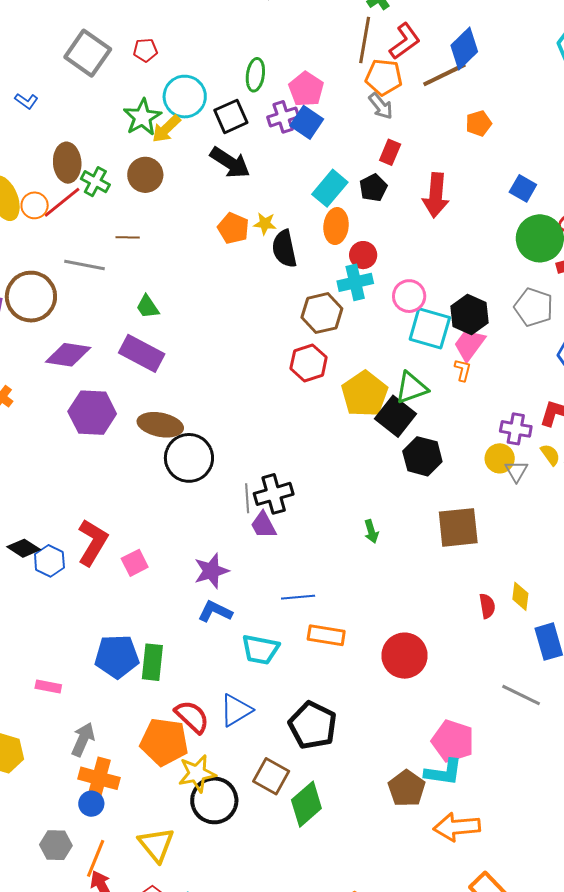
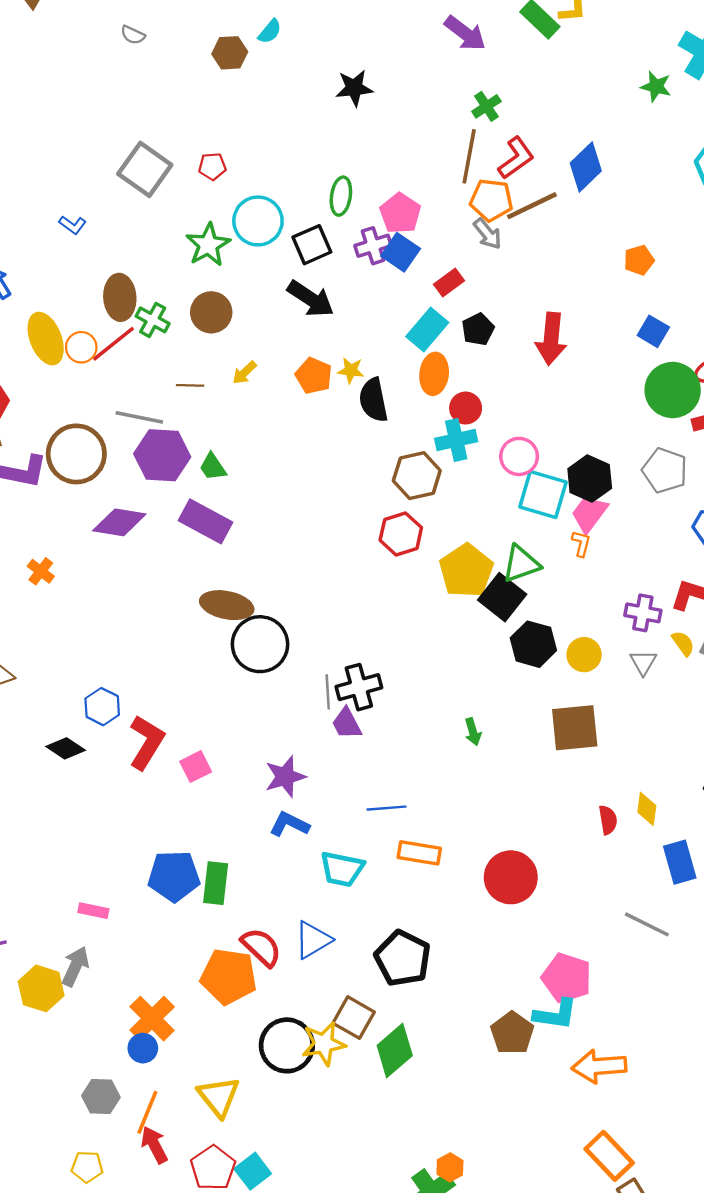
brown line: (444, 75) -> (532, 206), moved
orange pentagon: (479, 123) -> (639, 260), moved
yellow arrow: (166, 129) -> (245, 373), moved, size x0.7
red rectangle: (390, 152) -> (449, 282), moved, turned 30
purple hexagon: (92, 413) -> (162, 455), moved
yellow circle: (500, 458) -> (584, 655), moved
blue hexagon: (49, 561) -> (102, 707), moved
gray arrow: (83, 739) -> (75, 966), moved
yellow star: (197, 774) -> (324, 1044), moved
orange cross: (99, 778) -> (152, 1019), turned 30
orange arrow: (457, 827) -> (599, 1066), moved

